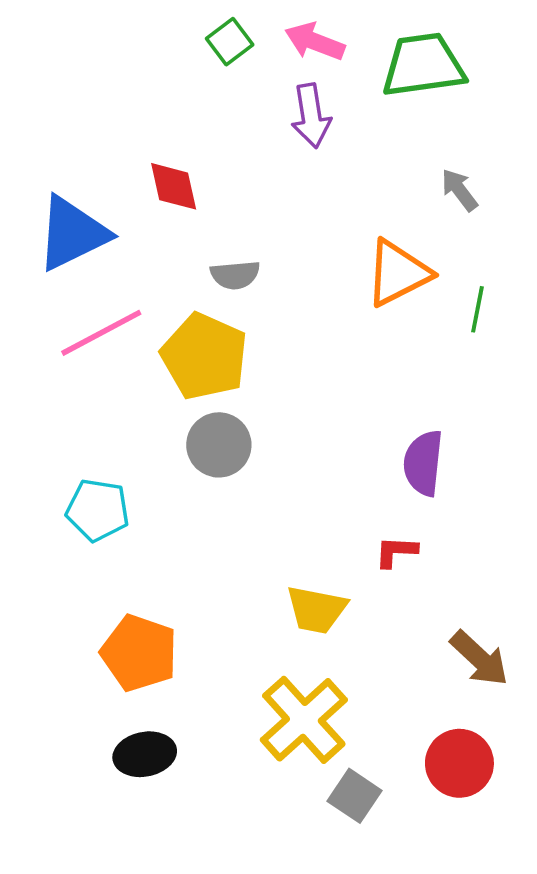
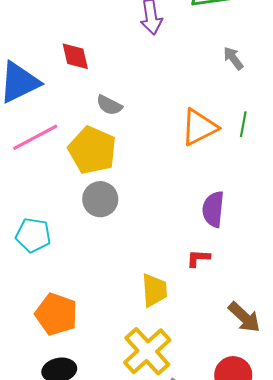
orange triangle: (398, 273) -> (199, 127), moved
gray semicircle: (235, 275) -> (109, 105), turned 32
yellow trapezoid: (317, 610) -> (154, 290), turned -105

